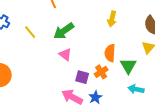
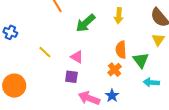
green arrow: (64, 31) -> (86, 23), moved
yellow line: (30, 32) -> (45, 52), moved
purple square: (82, 77) -> (71, 77), moved

